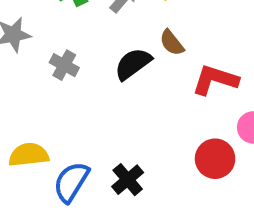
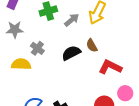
yellow semicircle: (29, 155) -> (21, 64), moved

